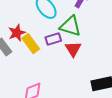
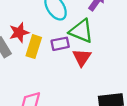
yellow rectangle: (31, 44) -> (34, 47), turned 48

